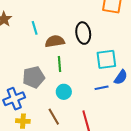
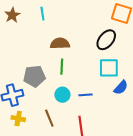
cyan line: (35, 28) -> (42, 14), moved
black ellipse: (83, 33) -> (106, 40), moved, turned 40
blue line: (102, 88) -> (85, 95), moved

